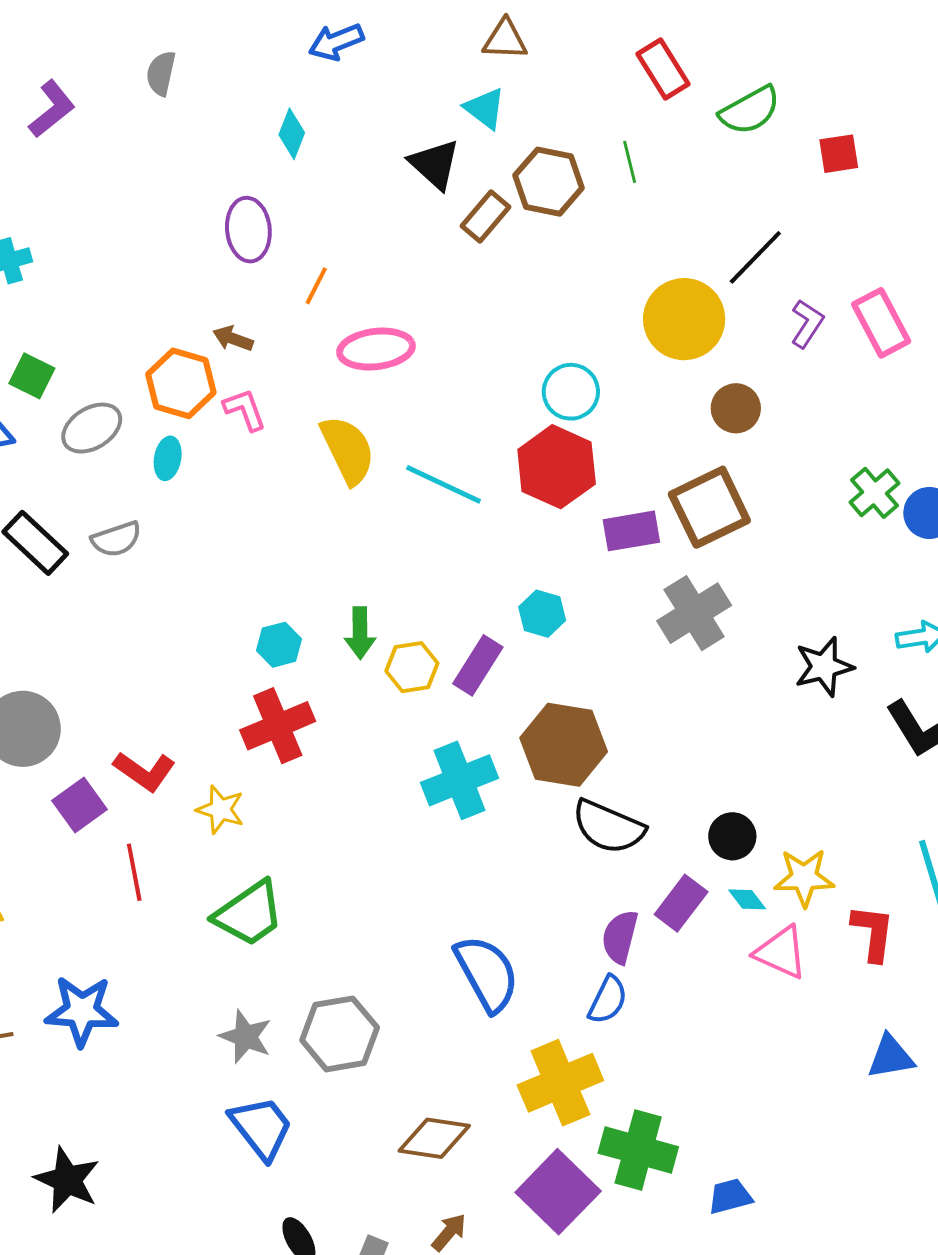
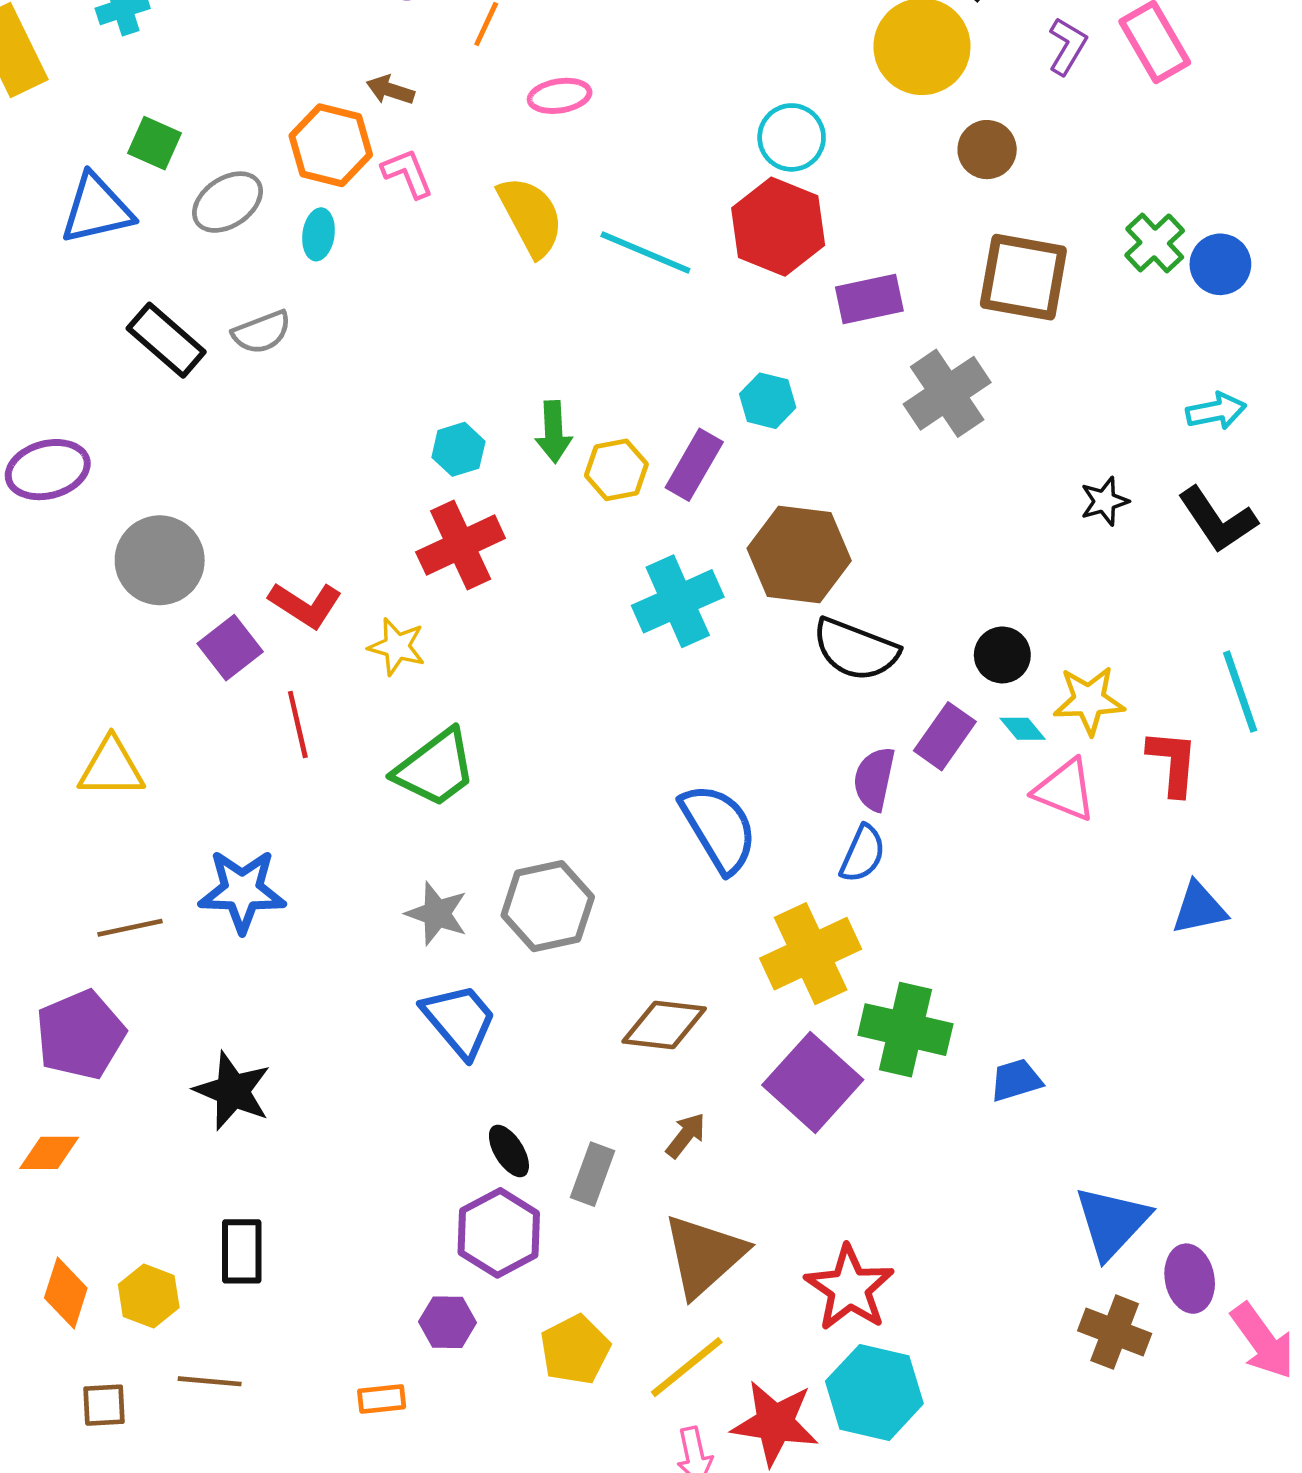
pink ellipse: (376, 349) -> (560, 96), size x0.7
brown square: (709, 507) -> (1023, 277), moved, turned 38
black star: (824, 667) -> (1105, 501), moved, size x0.7

